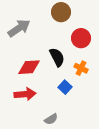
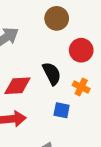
blue square: (65, 87) -> (62, 110), turned -32

